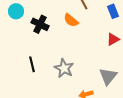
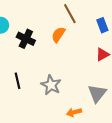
orange semicircle: (71, 20) -> (58, 35), turned 84

